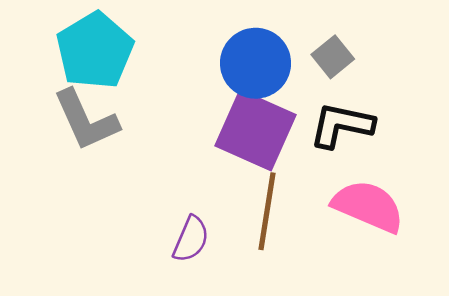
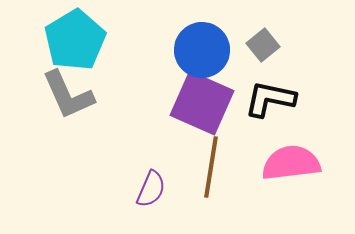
pink semicircle: (368, 206) -> (291, 163), turned -30

